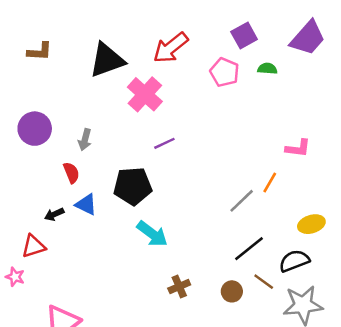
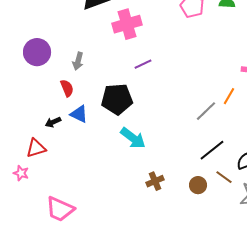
pink cross: (145, 94) -> (127, 24), turned 32

